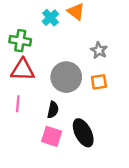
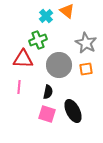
green cross: (20, 41) -> (38, 40), moved, turned -30
gray star: (99, 50) -> (86, 43), size x1.5

